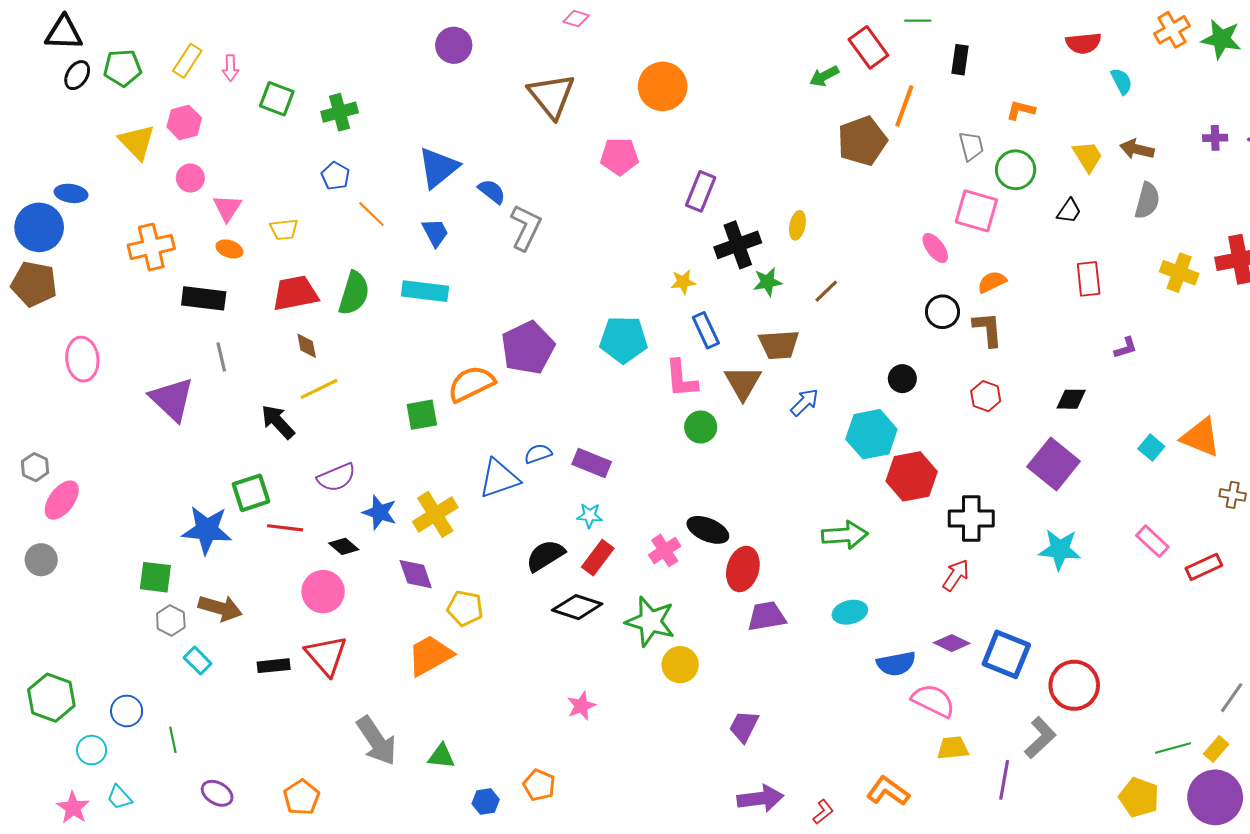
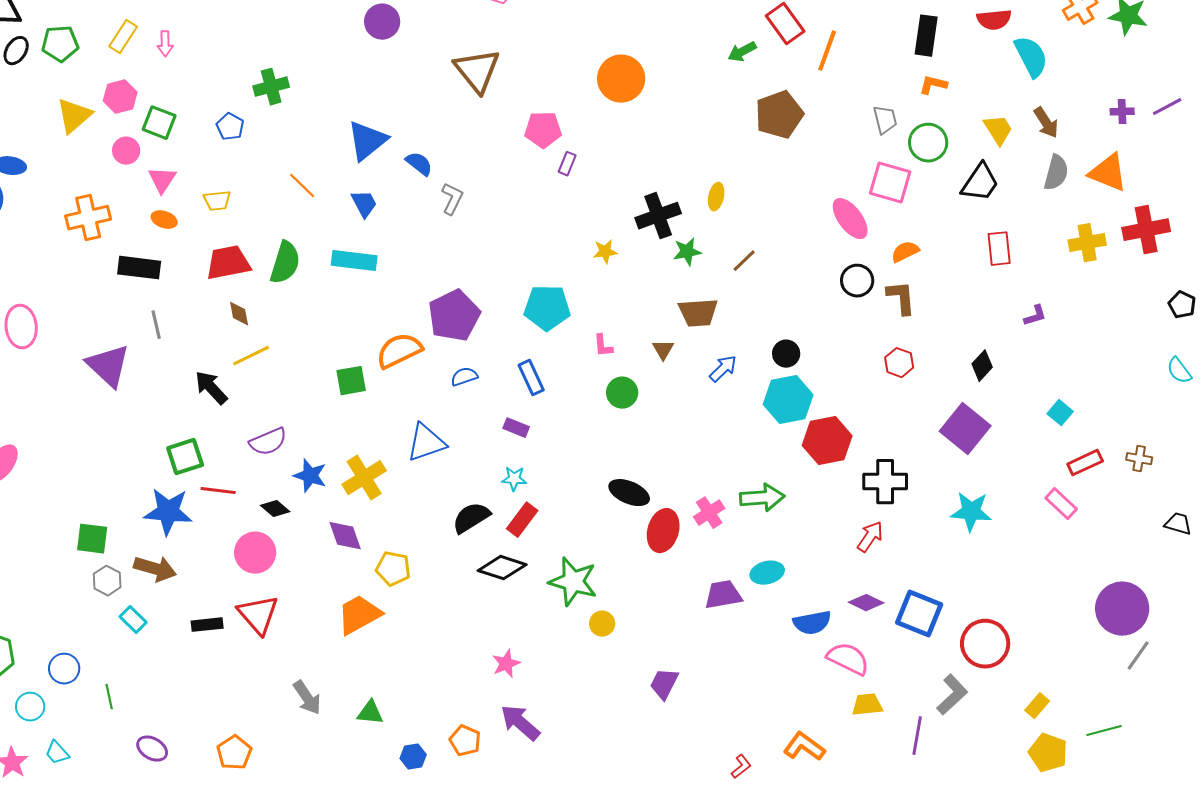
black rectangle: (960, 60) -> (926, 36), moved, size x1.4
cyan semicircle: (1122, 81) -> (1031, 57), size x1.6
orange circle: (663, 86) -> (621, 79), moved
green square: (277, 99) -> (159, 123), moved
orange line: (904, 106) -> (827, 51), moved
yellow triangle: (137, 142) -> (74, 116), turned 33
brown arrow: (1137, 149) -> (1046, 123), turned -136
blue pentagon: (335, 176) -> (230, 127), moved
purple rectangle: (701, 191) -> (567, 164), moved, size x0.6
black trapezoid: (1069, 211) -> (980, 183), size x1.6
gray L-shape: (526, 227) -> (452, 199), size x0.7
pink ellipse: (935, 248) -> (850, 219), size x1.4
yellow cross: (1179, 273) -> (1087, 243), turned -30
blue rectangle: (706, 330) -> (531, 378), moved
pink L-shape: (681, 379) -> (603, 346), size x0.6
black circle: (902, 379) -> (786, 354), moved
brown triangle: (743, 383) -> (663, 350), size x0.6
black diamond: (1071, 399) -> (982, 366), turned -48
orange triangle: (1201, 437) -> (1108, 173), moved
blue semicircle: (538, 454) -> (464, 377), moved
purple rectangle: (592, 463) -> (516, 428), size x0.7
blue star: (207, 530) -> (168, 512), moved
pink cross: (665, 550) -> (709, 513), moved
red rectangle: (1204, 567) -> (1085, 463), moved
purple trapezoid: (767, 616) -> (723, 595), moved
yellow circle: (680, 665) -> (602, 624), size x0.7
gray arrow: (377, 741) -> (307, 698), size x0.7
green line: (1173, 748) -> (1104, 731), moved
yellow rectangle: (1216, 749) -> (1037, 706), moved
purple circle: (1215, 797) -> (1122, 609), moved
purple arrow: (760, 798) -> (520, 723), moved, turned -132

